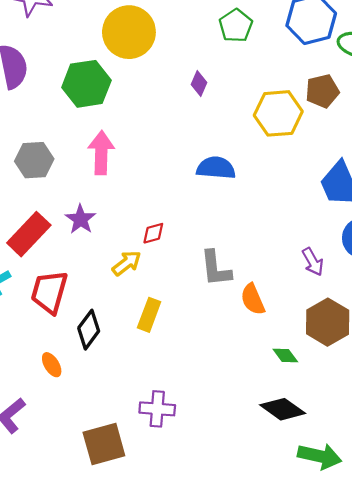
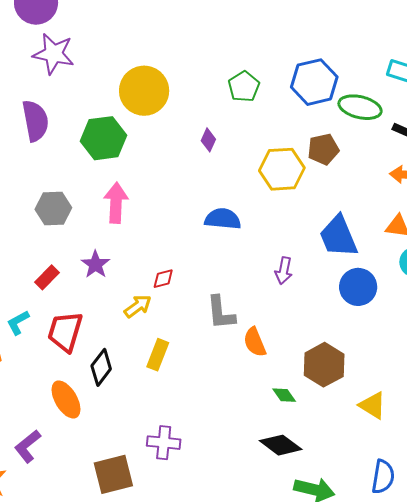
red rectangle: (29, 234) -> (47, 277), size x0.6
purple arrow: (313, 262) -> (284, 271), moved, turned 40
orange ellipse: (52, 365) -> (66, 399), size x1.6

